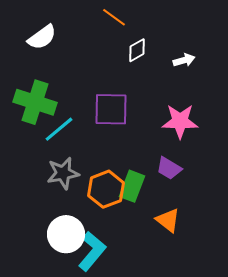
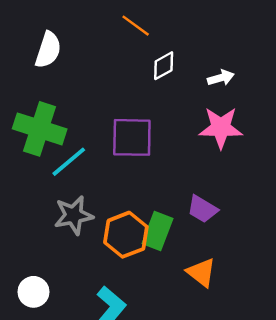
white semicircle: (42, 37) -> (48, 50), turned -36
pink star: (180, 121) -> (221, 128), moved
white circle: (66, 234) -> (33, 292), moved, size x0.7

